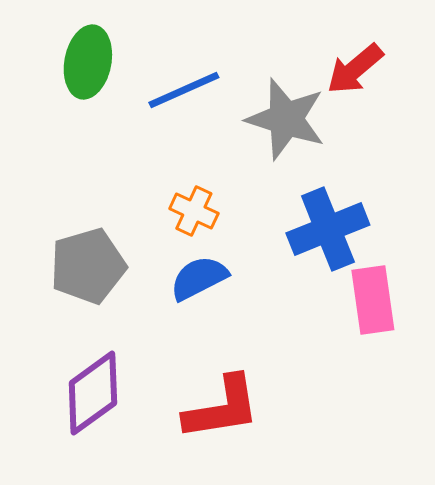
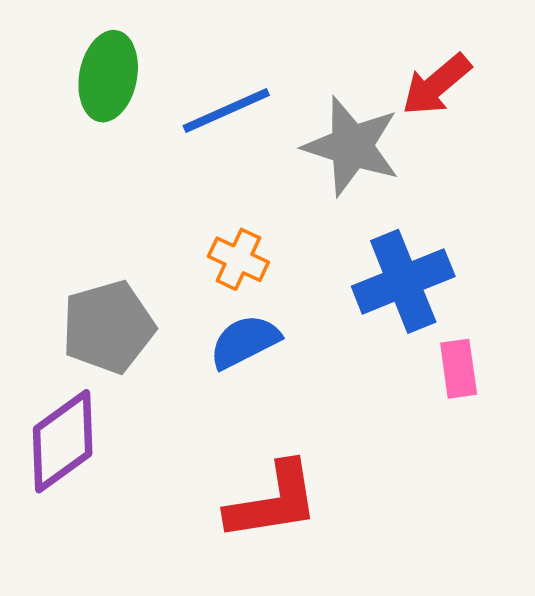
pink rectangle: (373, 300) -> (459, 369), size x0.7
purple diamond: (93, 393) -> (63, 441), moved

